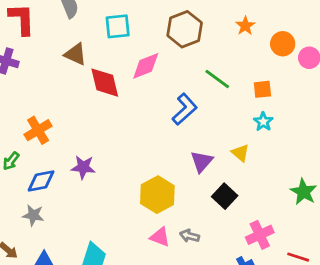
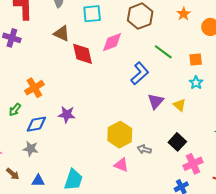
purple triangle: (202, 161) -> (156, 101), moved
black square: (225, 196) -> (177, 142), moved
gray arrow: (190, 236) -> (144, 149), moved

